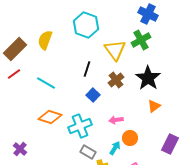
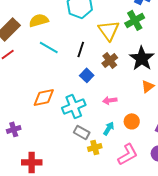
yellow semicircle: (45, 40) -> (39, 20), turned 54
cyan line: (46, 83) -> (49, 47), moved
orange diamond: (50, 117) -> (44, 97), turned -30
orange circle: (130, 138) -> (132, 121), moved
purple cross: (20, 149) -> (14, 129), turned 32

